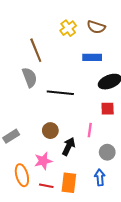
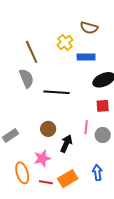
yellow cross: (68, 28) -> (65, 42), moved
gray circle: (107, 152) -> (103, 135), moved
orange rectangle: (69, 183) -> (68, 179), turned 54

